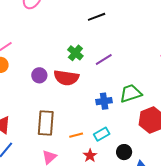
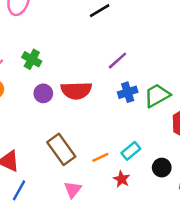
green cross: (75, 53) -> (32, 59), moved
blue cross: (104, 101) -> (128, 92), moved
brown rectangle: (46, 123) -> (61, 149), turned -30

